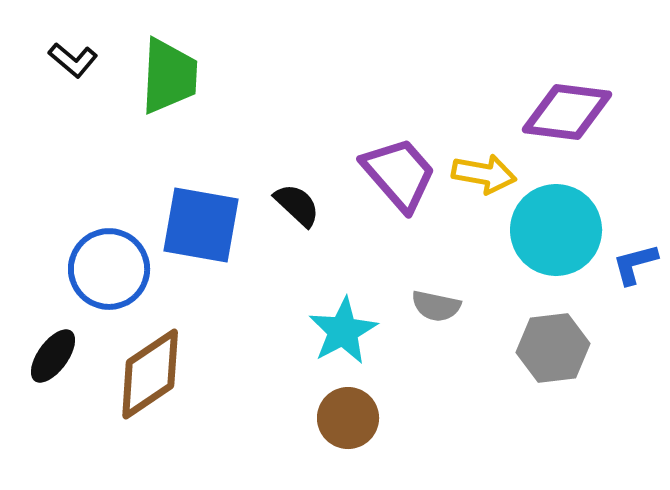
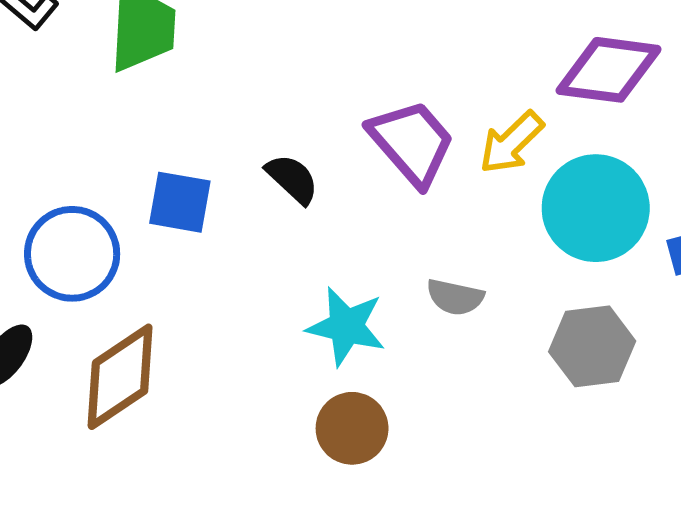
yellow arrow: (484, 174) -> (511, 142), turned 126
blue square: (201, 225) -> (180, 202), size x0.7
cyan star: (343, 331) -> (346, 326), turned -30

